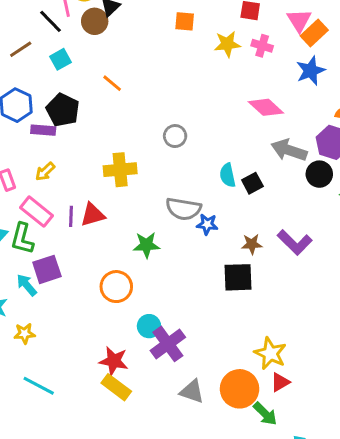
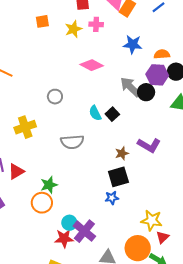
blue star: (311, 71) -> (133, 44), moved, turned -30
pink diamond: (266, 107) -> (92, 65), moved
gray arrow: (289, 150) -> (130, 87), turned 40
black circle: (319, 174) -> (146, 92), moved
red triangle: (93, 215) -> (16, 171), moved
blue star: (207, 224) -> (112, 198), moved
green star: (146, 245) -> (49, 185), moved
red star: (114, 361) -> (64, 238), moved

